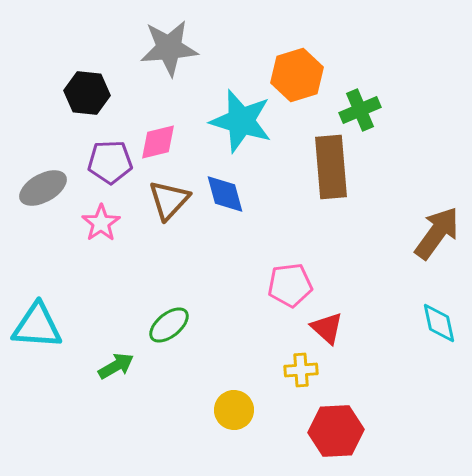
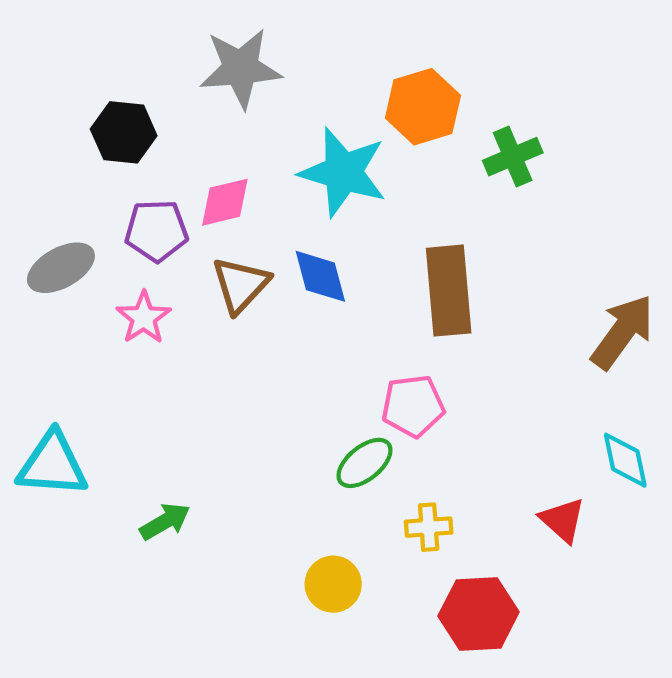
brown rectangle: (331, 167) -> (449, 291), moved
green ellipse: (169, 325) -> (365, 463), moved
red triangle: (327, 328) -> (563, 520), moved

